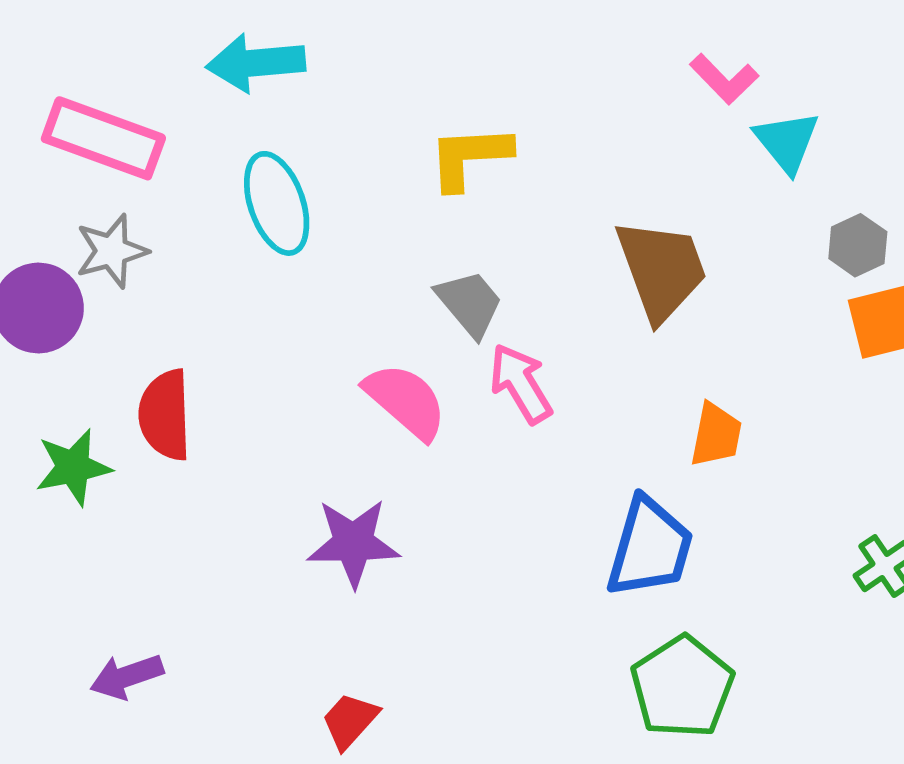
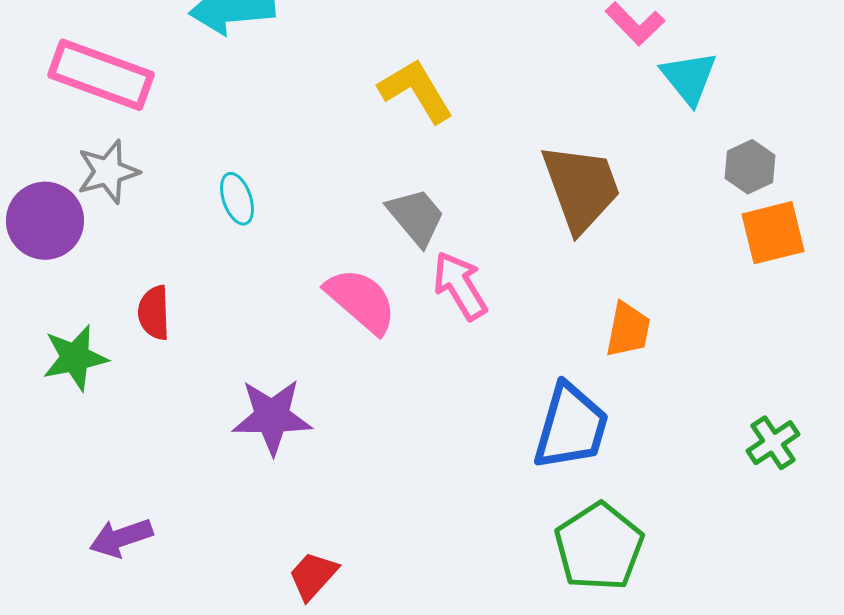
yellow L-shape: (470, 157) -> (416, 91), turned 62
cyan ellipse: (277, 203) -> (237, 199), moved, size x0.6
red semicircle: (165, 415) -> (154, 313), size x0.7
purple star: (353, 543) -> (272, 417), moved

